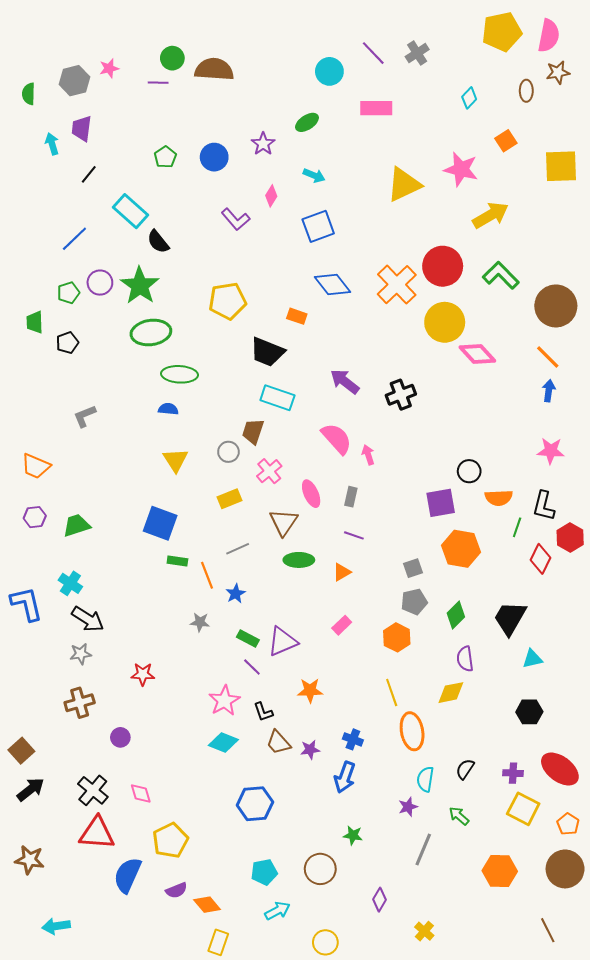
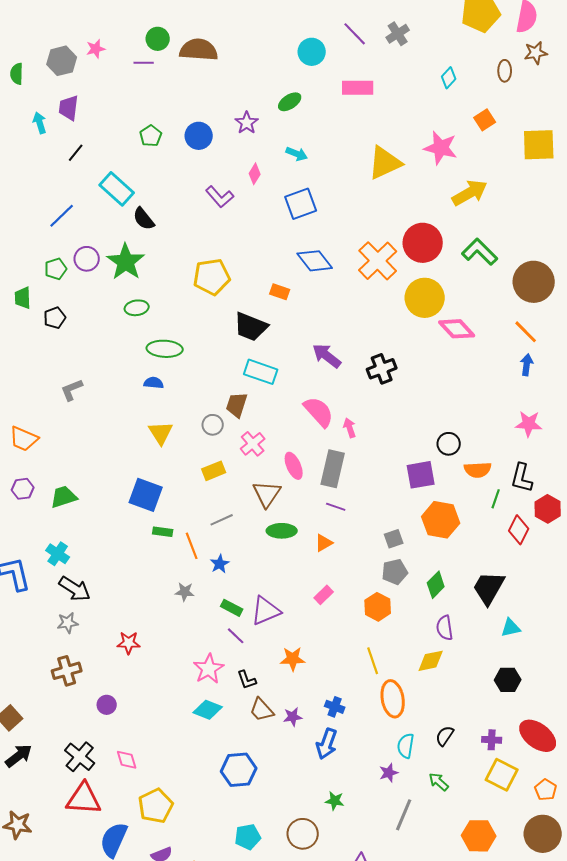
green ellipse: (151, 332) -> (137, 308), size x0.6
gray rectangle: (351, 497) -> (333, 469), size x1.8

